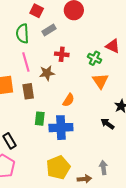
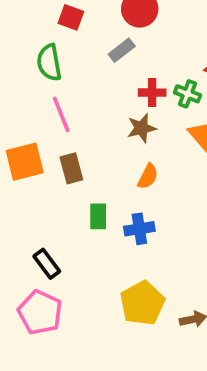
gray rectangle: (49, 30) -> (122, 50), moved
red cross: (62, 54) -> (152, 93), moved
brown star: (47, 73) -> (142, 128), moved
blue cross: (61, 128) -> (139, 229), size x0.7

